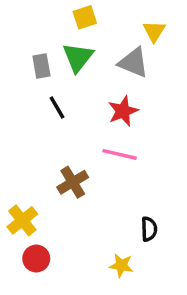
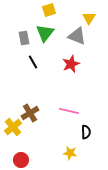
pink line: (120, 154) -> (69, 111), moved
brown cross: (73, 182) -> (30, 113), moved
red circle: (36, 259) -> (21, 160), moved

